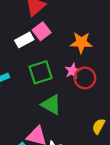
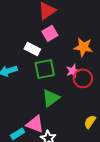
white rectangle: (24, 40) -> (32, 49), moved, turned 49
green triangle: (51, 105) -> (51, 98), turned 48

